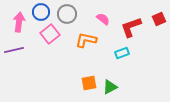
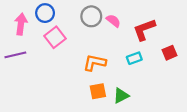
gray circle: (67, 14) -> (91, 16), moved
red square: (159, 19) -> (169, 53), moved
orange L-shape: (86, 40) -> (95, 63), moved

